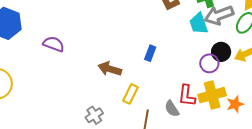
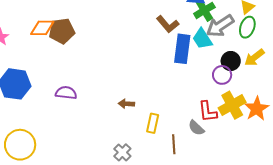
blue rectangle: (150, 53) -> (182, 49), moved, size x1.8
brown arrow: (110, 69) -> (126, 104), size x0.7
orange star: (235, 104) -> (257, 109), size x1.4

